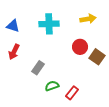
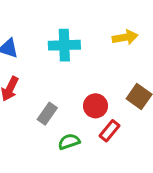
red circle: (80, 47) -> (95, 106), moved
red rectangle: (72, 93) -> (109, 131), moved

